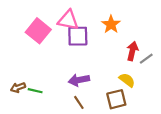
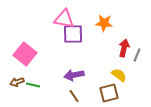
orange star: (111, 24) -> (104, 23), turned -30
pink square: (38, 31) -> (25, 54), moved
gray line: (146, 59) -> (137, 55), turned -32

